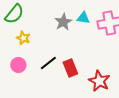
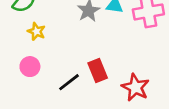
black line: (48, 63) -> (69, 82), moved

